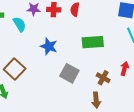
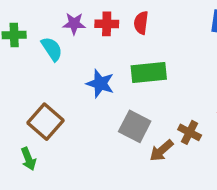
green rectangle: (93, 42) -> (149, 73), moved
brown arrow: (96, 100) -> (161, 151), moved, turned 56

